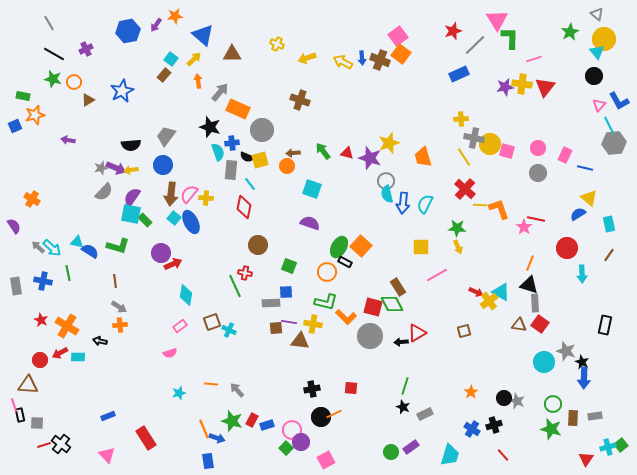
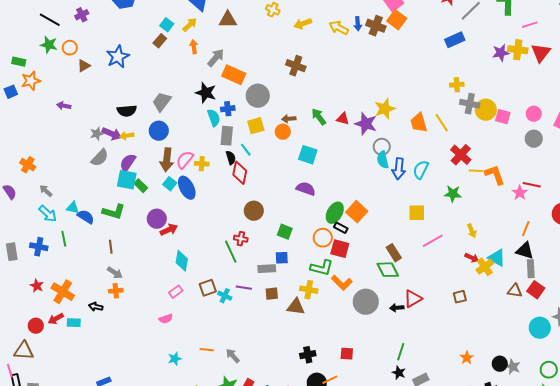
black semicircle: (247, 157) -> (231, 158), moved, turned -128
yellow line: (464, 157) -> (442, 123), moved
gray arrow: (38, 247) -> (46, 191), moved
yellow arrow: (458, 247) -> (472, 231), moved
red square: (373, 307) -> (340, 249), moved
purple line: (289, 322) -> (244, 288), moved

